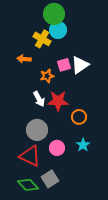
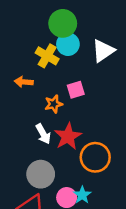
white triangle: (80, 65) -> (103, 51), moved
red star: (58, 101) -> (68, 136), turned -30
orange circle: (79, 117) -> (95, 157), size x1.5
cyan star: (83, 145) -> (82, 195), moved

